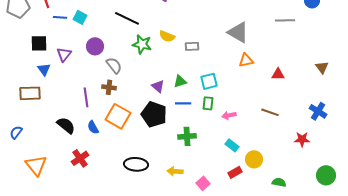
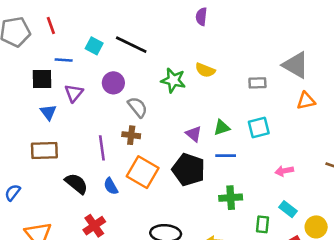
blue line: (60, 17) -> (64, 60), moved
black line: (127, 18) -> (131, 45), moved
gray rectangle: (192, 46) -> (257, 83), moved
brown rectangle: (30, 93) -> (44, 150), moved
green rectangle: (208, 103) -> (263, 224), moved

